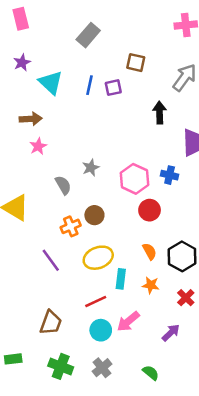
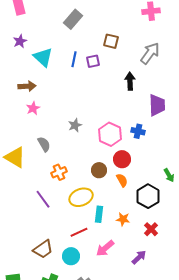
gray semicircle: (63, 185) -> (44, 144), moved
brown circle: (94, 215) -> (99, 170), moved
orange semicircle: (150, 251) -> (122, 180), moved
brown trapezoid: (51, 323) -> (43, 249), turned 35
cyan circle: (101, 330) -> (71, 256), moved

